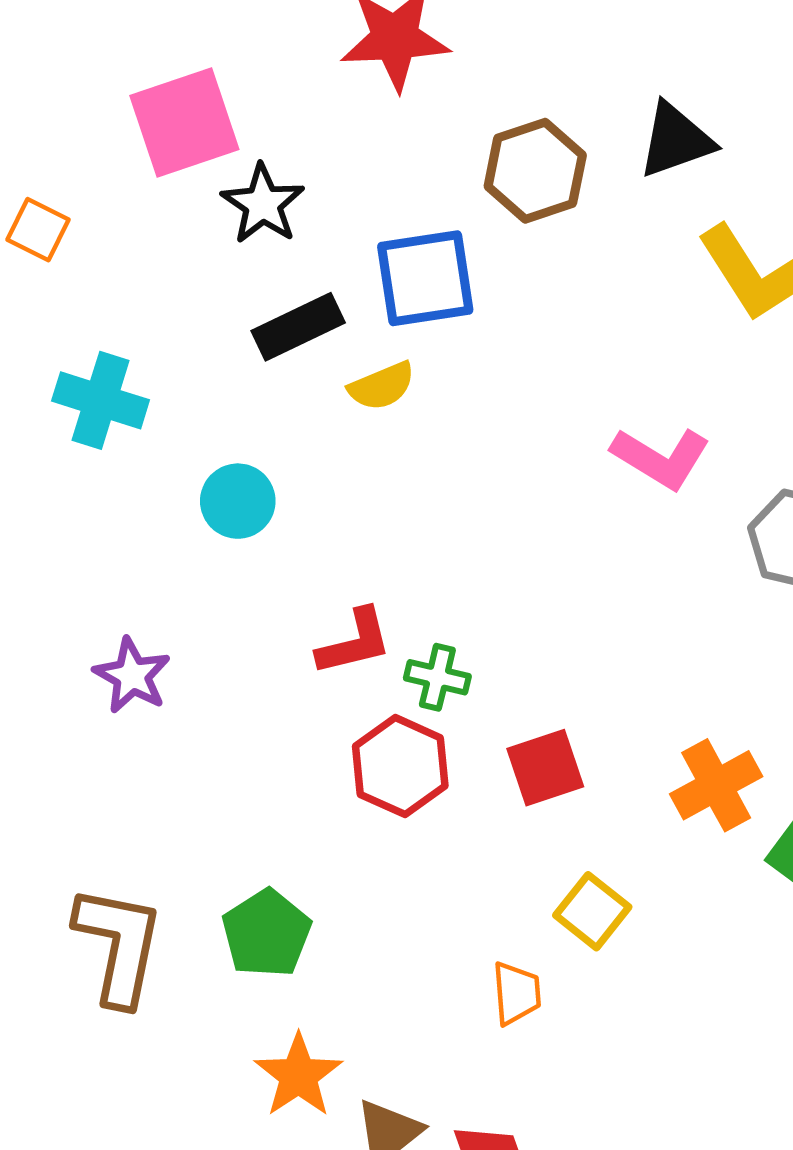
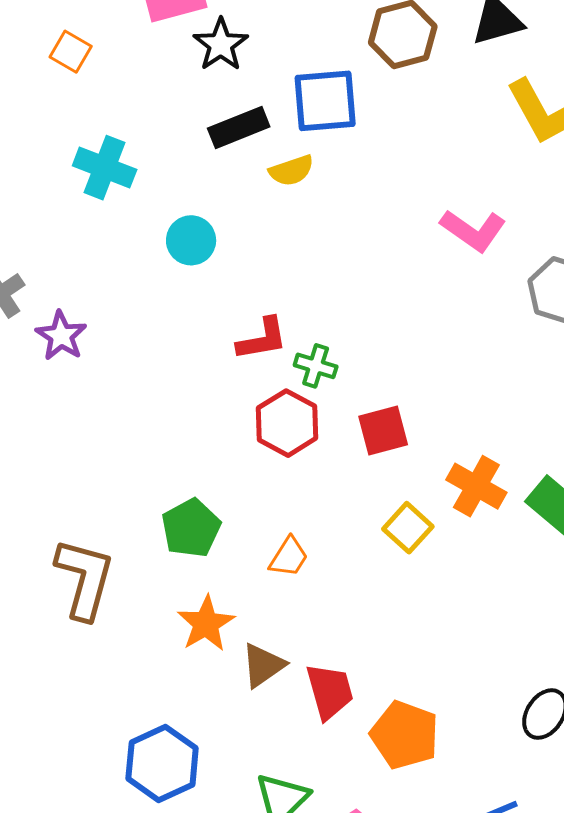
purple star: (132, 676) -> (61, 336), moved
orange cross: (716, 785) -> (476, 486), moved, turned -36
brown L-shape: (119, 945) -> (85, 579), moved
orange trapezoid: (516, 993) -> (289, 557), moved, turned 33

